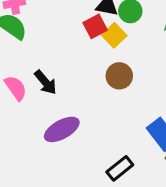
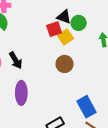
purple ellipse: (62, 129) -> (21, 93), turned -70

